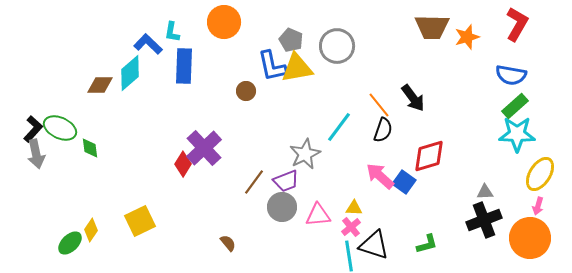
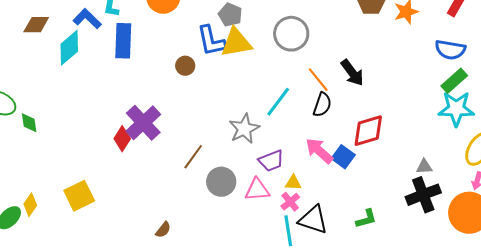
gray circle: (337, 46) -> (291, 34), moved
brown diamond: (100, 85) -> (36, 25), moved
purple trapezoid: (286, 181) -> (271, 161), moved
brown semicircle: (228, 243) -> (163, 230), moved, turned 78

